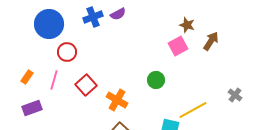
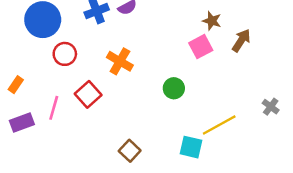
pink line: (54, 80) -> (54, 108), moved
orange cross: (117, 100) -> (120, 61), moved

